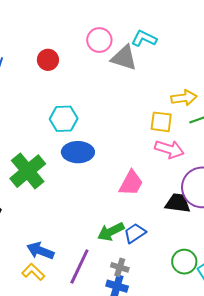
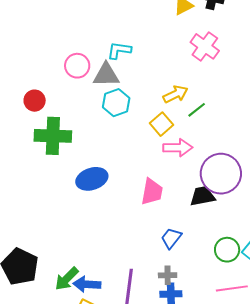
cyan hexagon: (64, 119) -> (116, 103), moved
yellow square: (161, 122) -> (161, 124), turned -30
green cross: (28, 171) -> (53, 136), moved, turned -30
green arrow: (111, 232) -> (67, 279), moved

